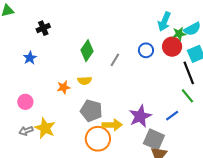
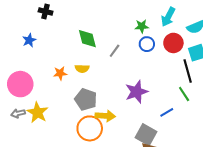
black cross: (43, 28) -> (46, 12), turned 32
green star: (179, 34) -> (142, 26), moved
green diamond: (87, 51) -> (87, 39), turned -55
pink circle: (25, 102) -> (20, 84), size x1.6
purple star: (140, 116) -> (136, 92), moved

